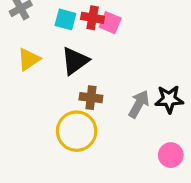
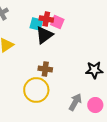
cyan square: (65, 19) -> (36, 24), moved
black triangle: (75, 61) -> (44, 35), moved
gray arrow: (139, 104) -> (75, 102), moved

